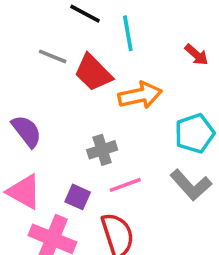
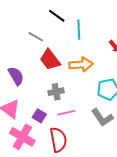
red trapezoid: (93, 73) -> (50, 60), moved

